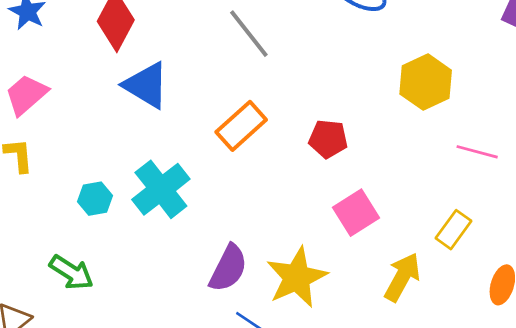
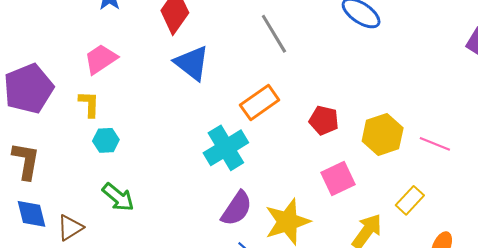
yellow hexagon: (426, 82) -> (383, 135), moved
cyan cross: (161, 189) -> (226, 148), moved
cyan hexagon: (95, 199) -> (106, 140), moved

